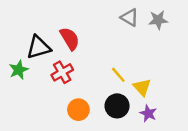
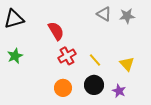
black triangle: (39, 47) -> (14, 19), moved
red cross: (62, 72) -> (67, 56), moved
yellow triangle: (142, 87) -> (127, 64), moved

